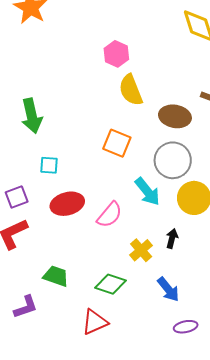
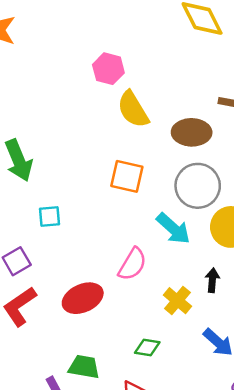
red ellipse: (67, 204) -> (83, 298), moved
green trapezoid: (56, 276) -> (84, 367), moved
green diamond: (110, 284) -> (147, 348), size x0.7

